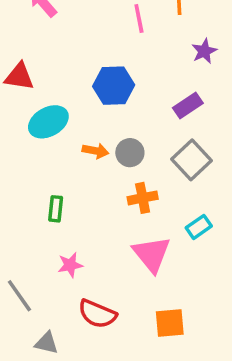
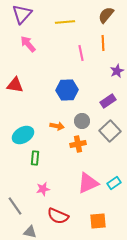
cyan ellipse: (48, 122) -> (23, 135), moved
gray circle: (130, 153) -> (82, 121), moved
orange cross: (143, 198) -> (78, 144), moved
cyan rectangle: (199, 227) -> (114, 183), moved
pink triangle: (152, 254) -> (88, 183), turned 45

